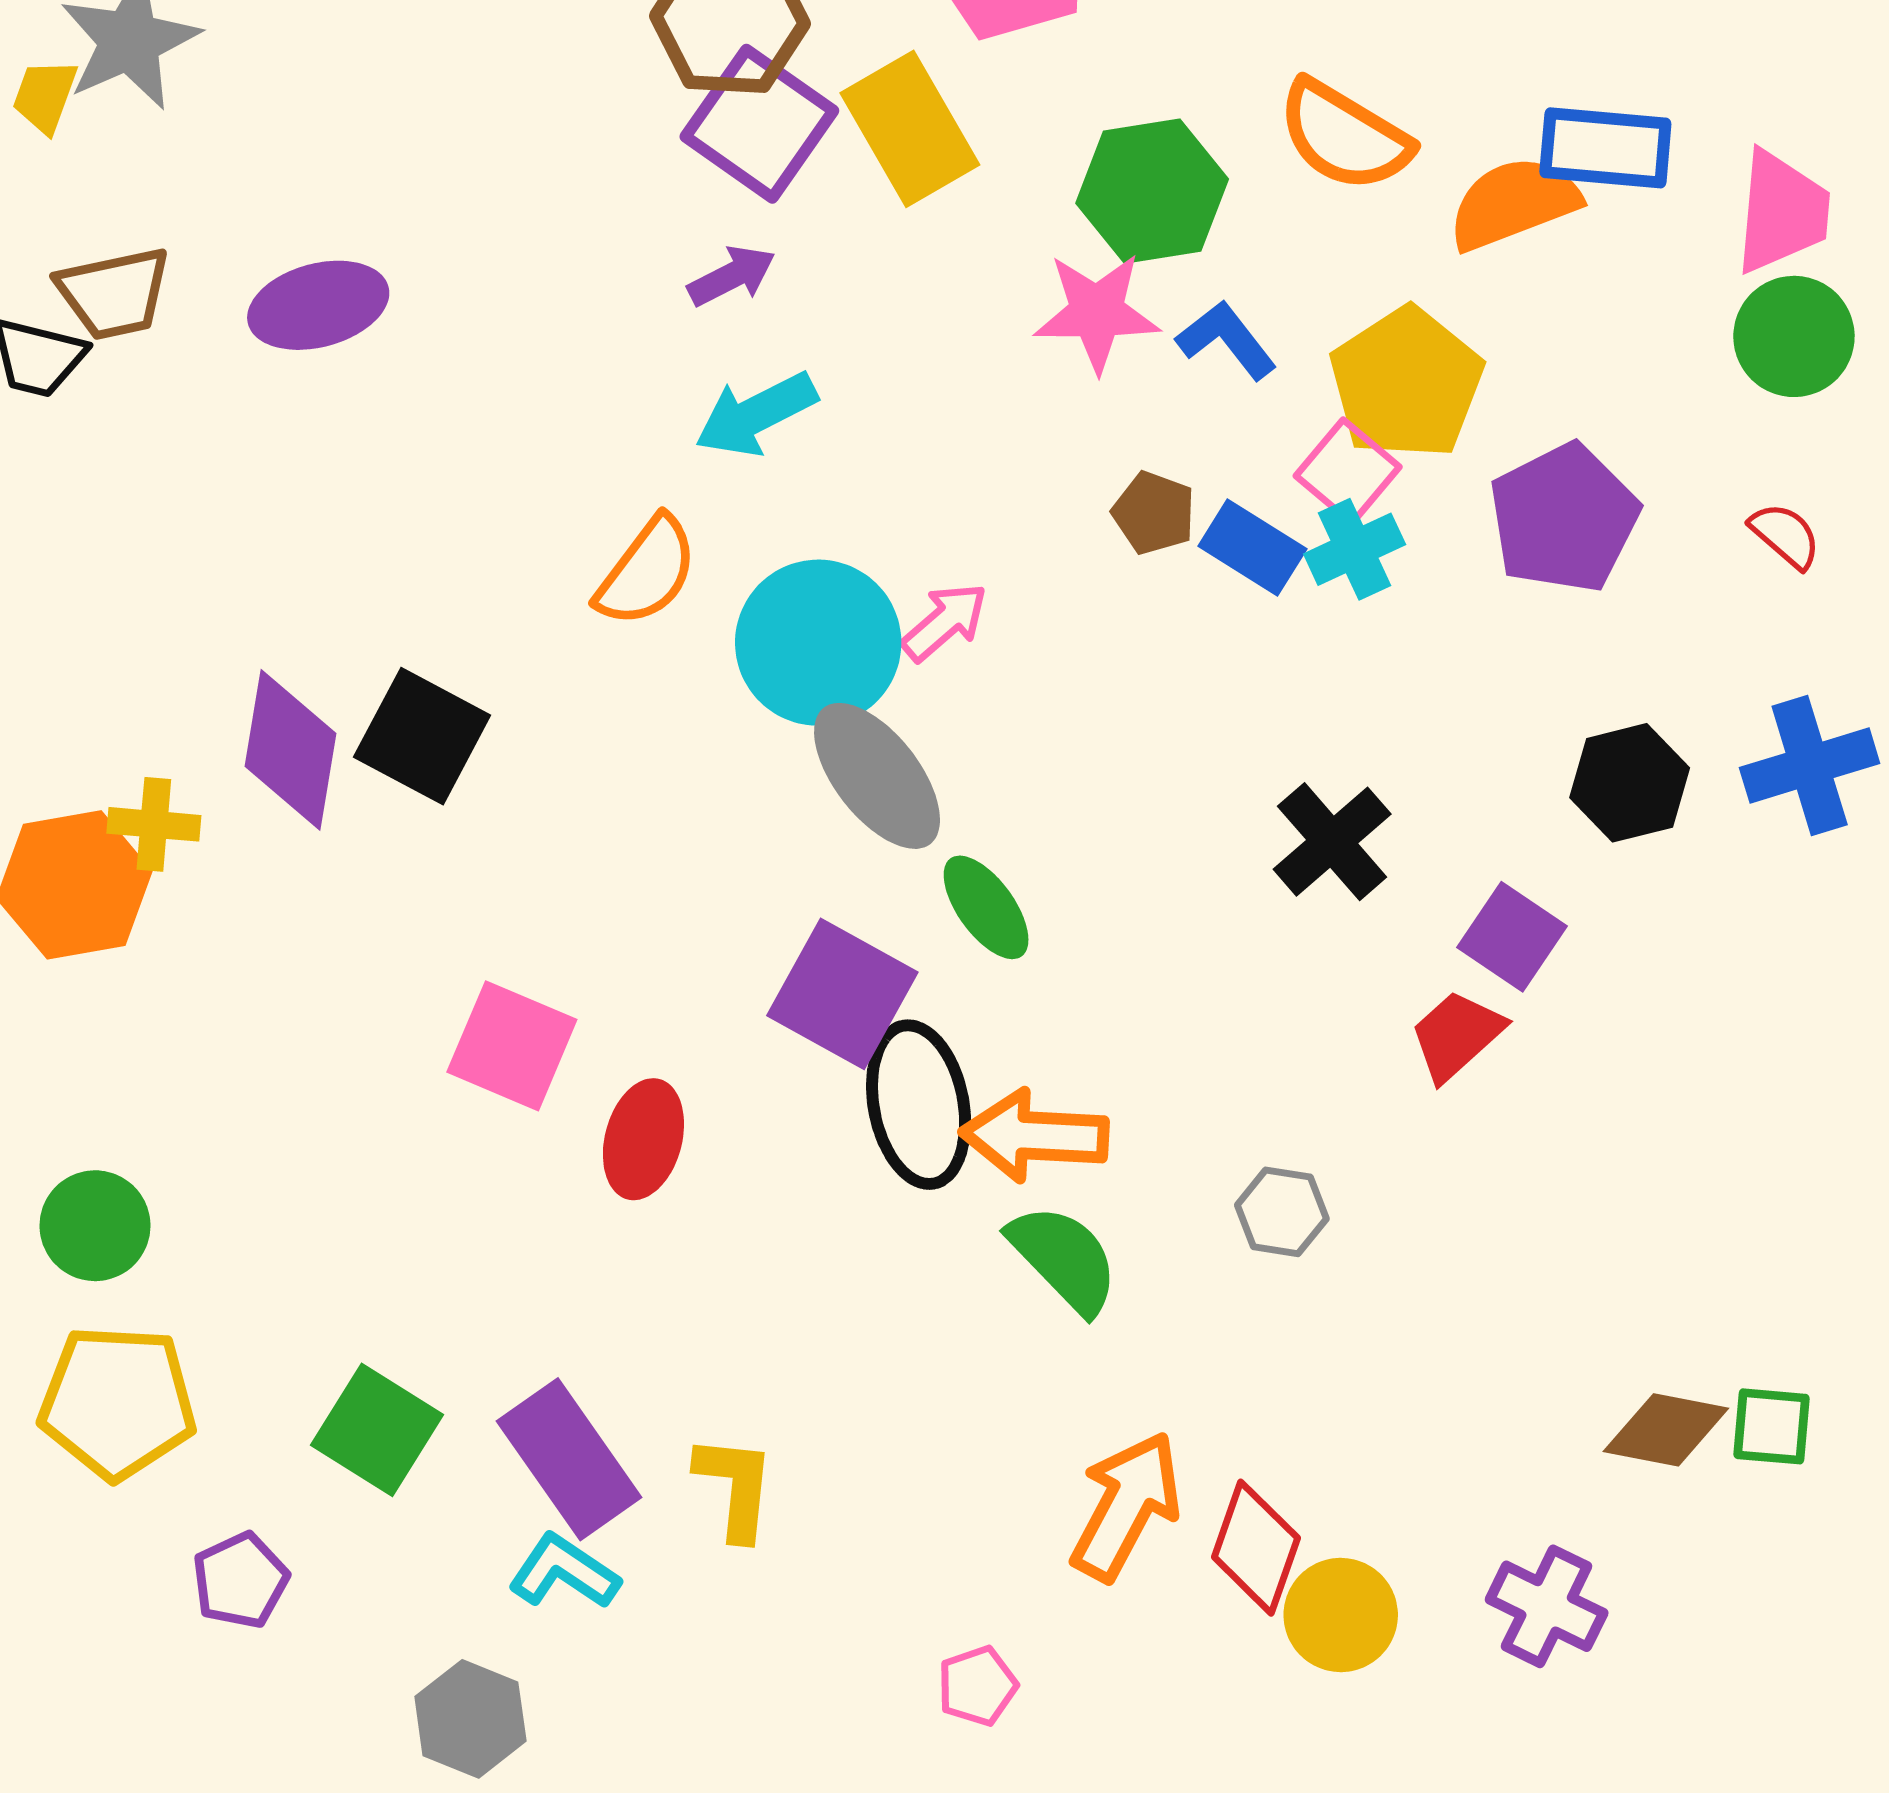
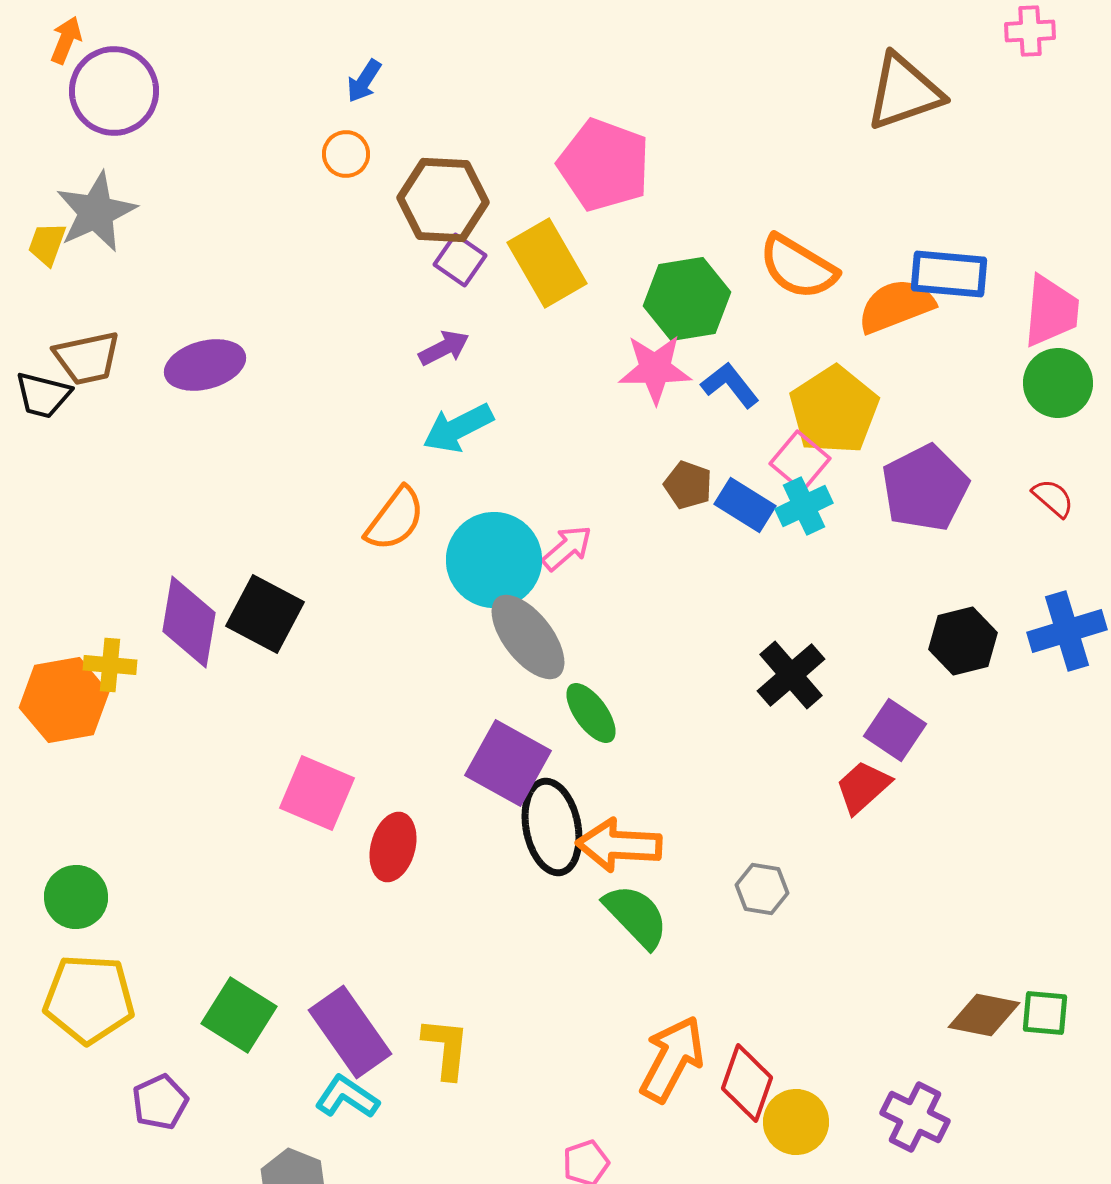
purple square: (759, 124) -> (460, 260), size x0.6

